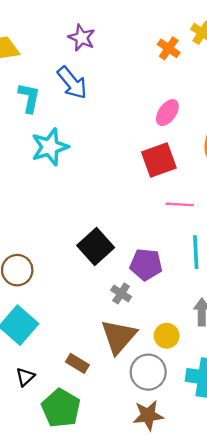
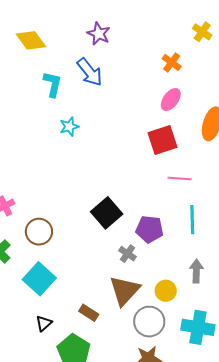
orange cross: (169, 48) -> (172, 62), moved
cyan star: (50, 147) -> (69, 127), size x0.6

